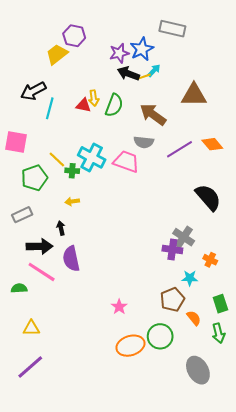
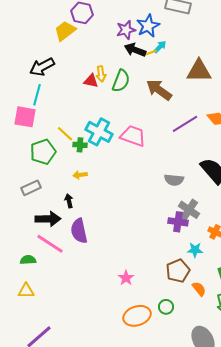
cyan line: (50, 108) -> (37, 95), moved
gray semicircle: (144, 142) -> (174, 180), moved
yellow triangle: (31, 328) -> (26, 291), moved
green circle: (160, 336) -> (166, 307), size x0.6

